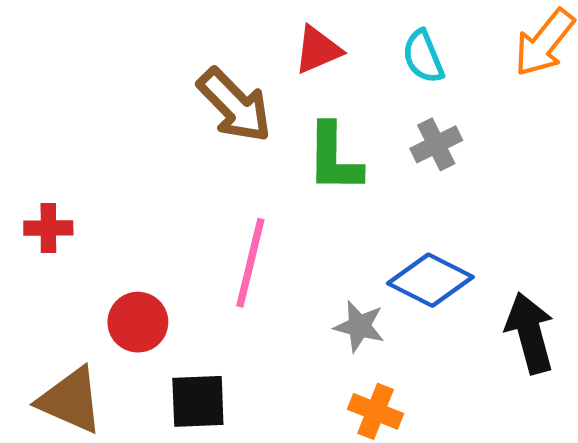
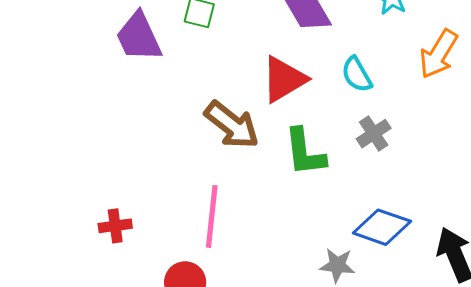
red triangle: (318, 50) -> (284, 79), size x1.4
pink line: (250, 263) -> (212, 216), moved

